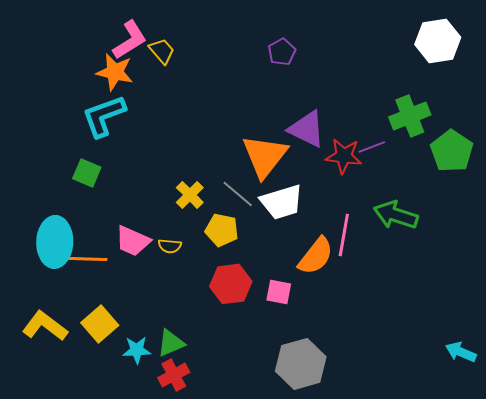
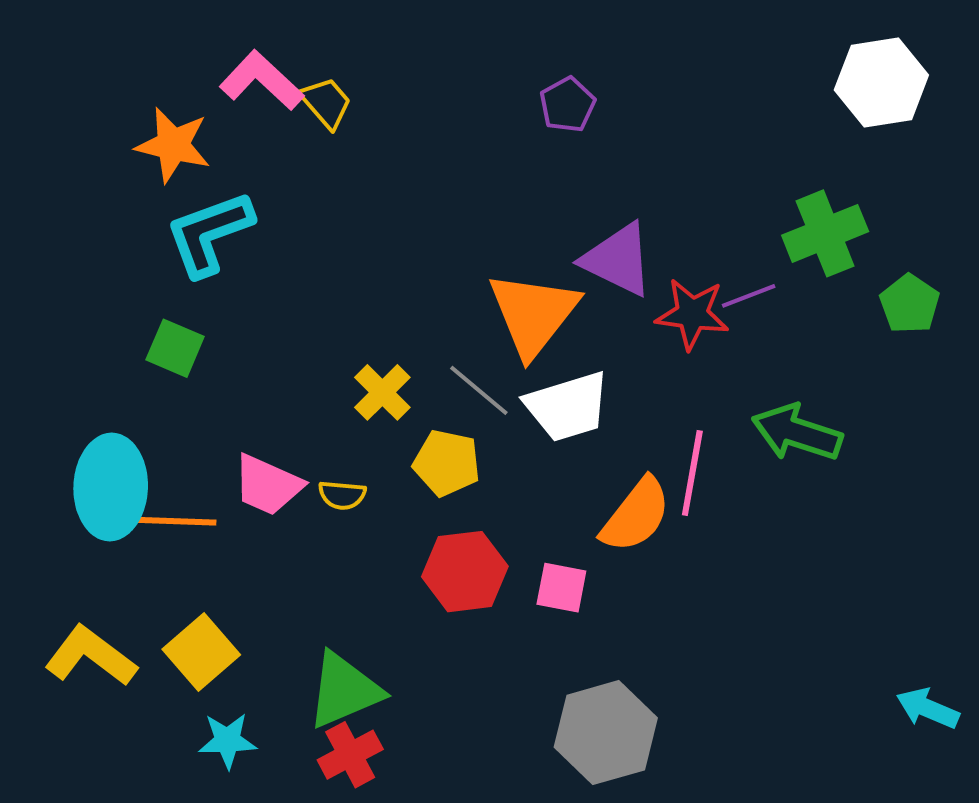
pink L-shape: (130, 40) -> (262, 81), turned -105
orange star: (115, 72) -> (173, 145), moved
green pentagon: (452, 151) -> (910, 304), size x0.7
green triangle: (171, 343) -> (344, 690), size x1.4
cyan star: (137, 350) -> (227, 741), moved

